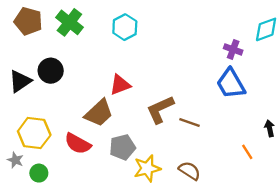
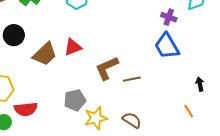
brown trapezoid: (99, 113) -> (45, 54), moved
brown line: (190, 122) -> (132, 79), turned -30
red semicircle: (78, 144) -> (26, 109), moved, turned -35
orange line: (247, 152) -> (189, 111), moved

